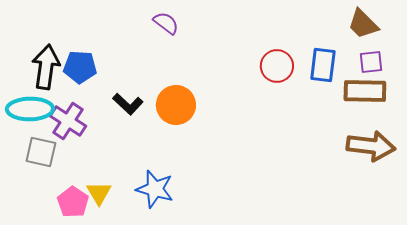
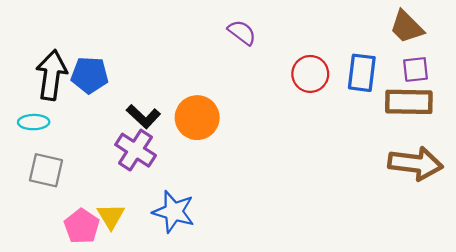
purple semicircle: (166, 23) -> (242, 32), moved
cyan ellipse: (30, 109) -> (34, 122), size x0.6
purple cross: (68, 121) -> (136, 150), moved

